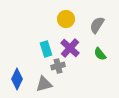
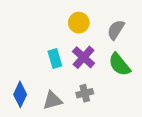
green semicircle: (100, 54) -> (119, 64), size x1.5
gray cross: (58, 66) -> (85, 93), moved

